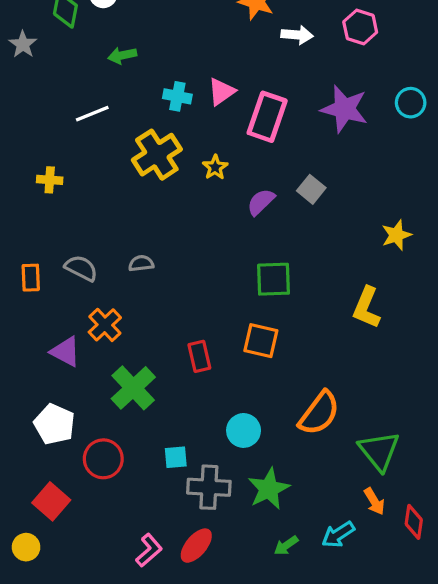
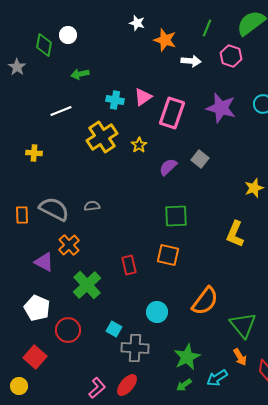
gray semicircle: (81, 268) -> (54, 209), size x1.4
cyan square: (176, 457) -> (114, 329), turned 35
green star: (269, 489) -> (187, 357), moved

